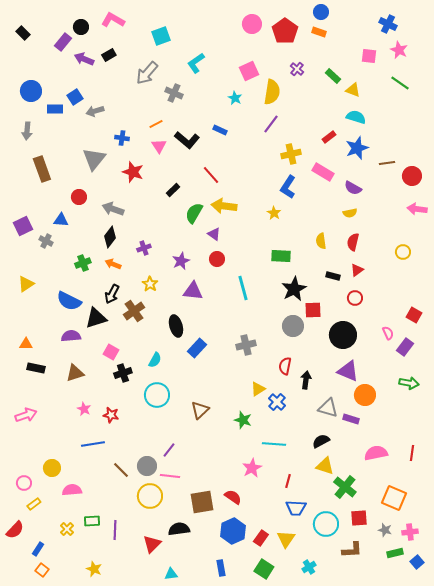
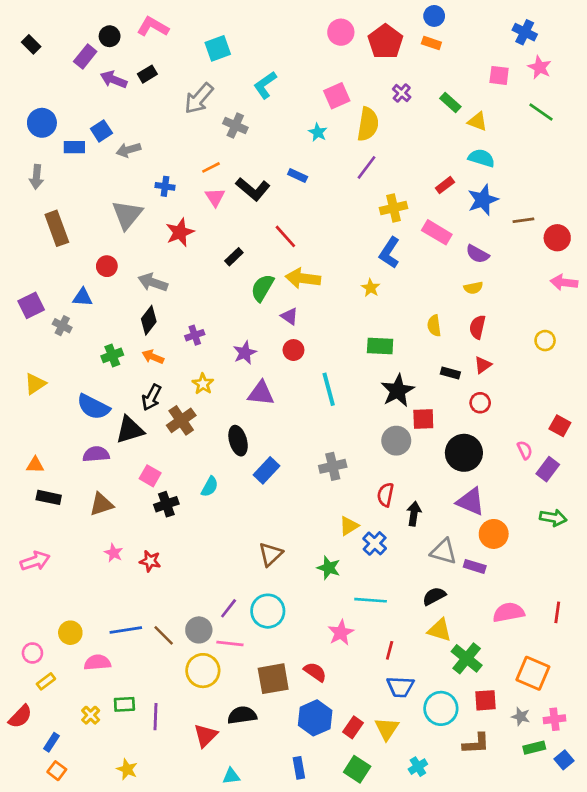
red star: (133, 172) -> (180, 232), turned 30
cyan circle: (157, 395) -> (268, 611), moved
blue line: (93, 444) -> (126, 630), moved

